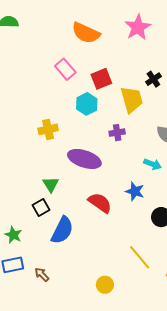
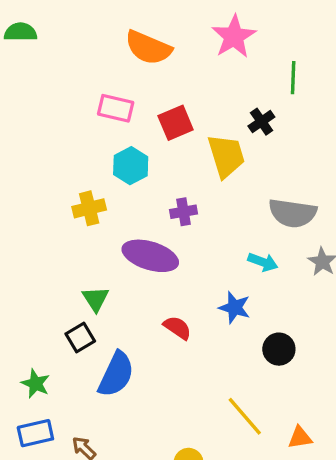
pink rectangle: (65, 69) -> (116, 108), turned -35
cyan hexagon: (87, 104) -> (131, 166), moved
purple cross: (117, 133) -> (183, 212), moved
red semicircle: (100, 203) -> (177, 328), size x0.7

